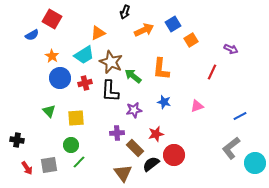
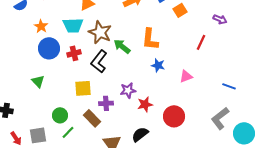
cyan trapezoid: (84, 55) -> (73, 25), turned 30
black L-shape: (110, 91) -> (99, 61), turned 35
blue star: (164, 102) -> (158, 65), moved
purple star: (134, 110) -> (128, 90), moved
blue line: (240, 116) -> (229, 86), turned 48
yellow square: (76, 118) -> (83, 88), moved
brown rectangle: (135, 148) -> (92, 118), moved
red circle: (174, 155) -> (174, 116), moved

